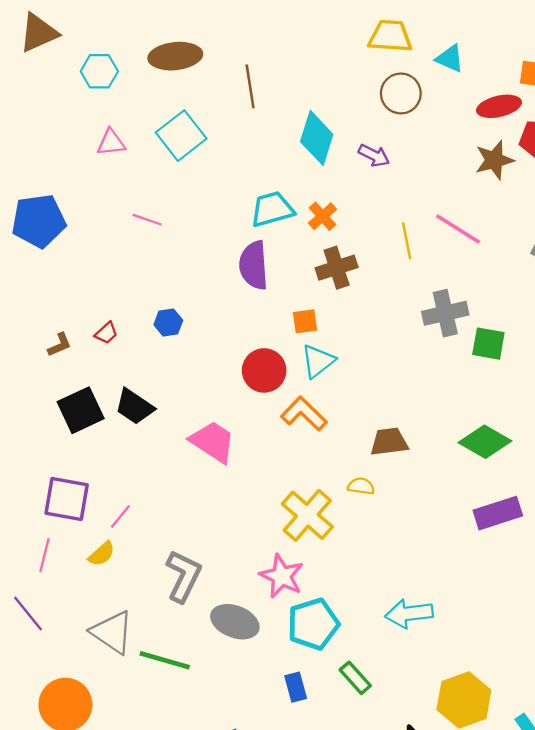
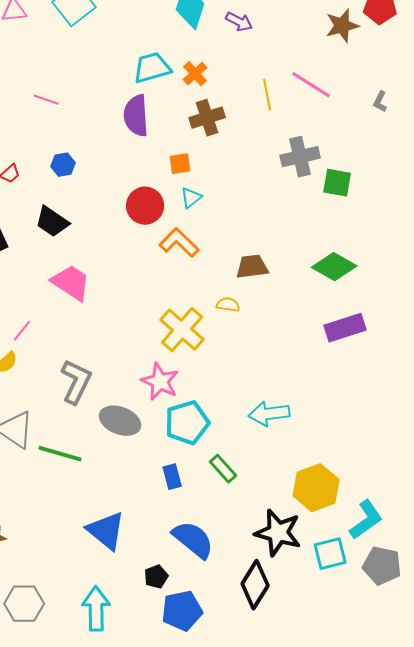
pink line: (147, 220) -> (46, 100), moved
cyan triangle: (318, 361) -> (191, 198), size x0.7
black trapezoid: (134, 407) -> (52, 222), moved
pink trapezoid: (213, 442) -> (71, 283), moved

